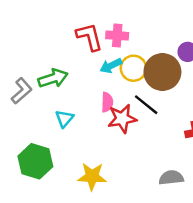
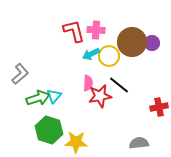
brown circle: (162, 72) -> (132, 42), moved
green arrow: (53, 78) -> (38, 98), moved
green hexagon: (35, 161) -> (49, 130), moved

